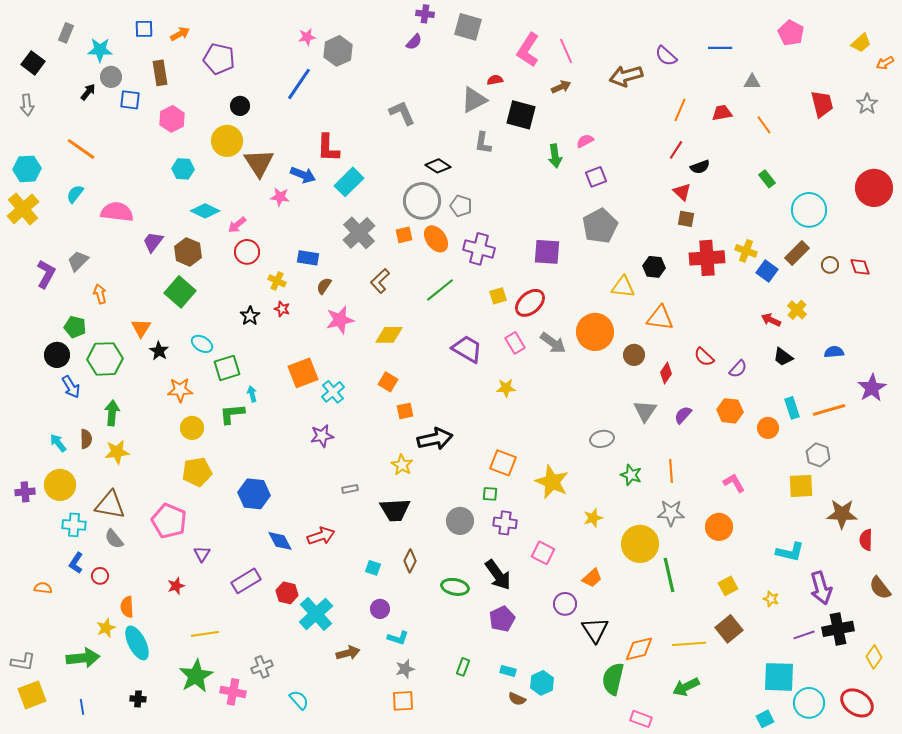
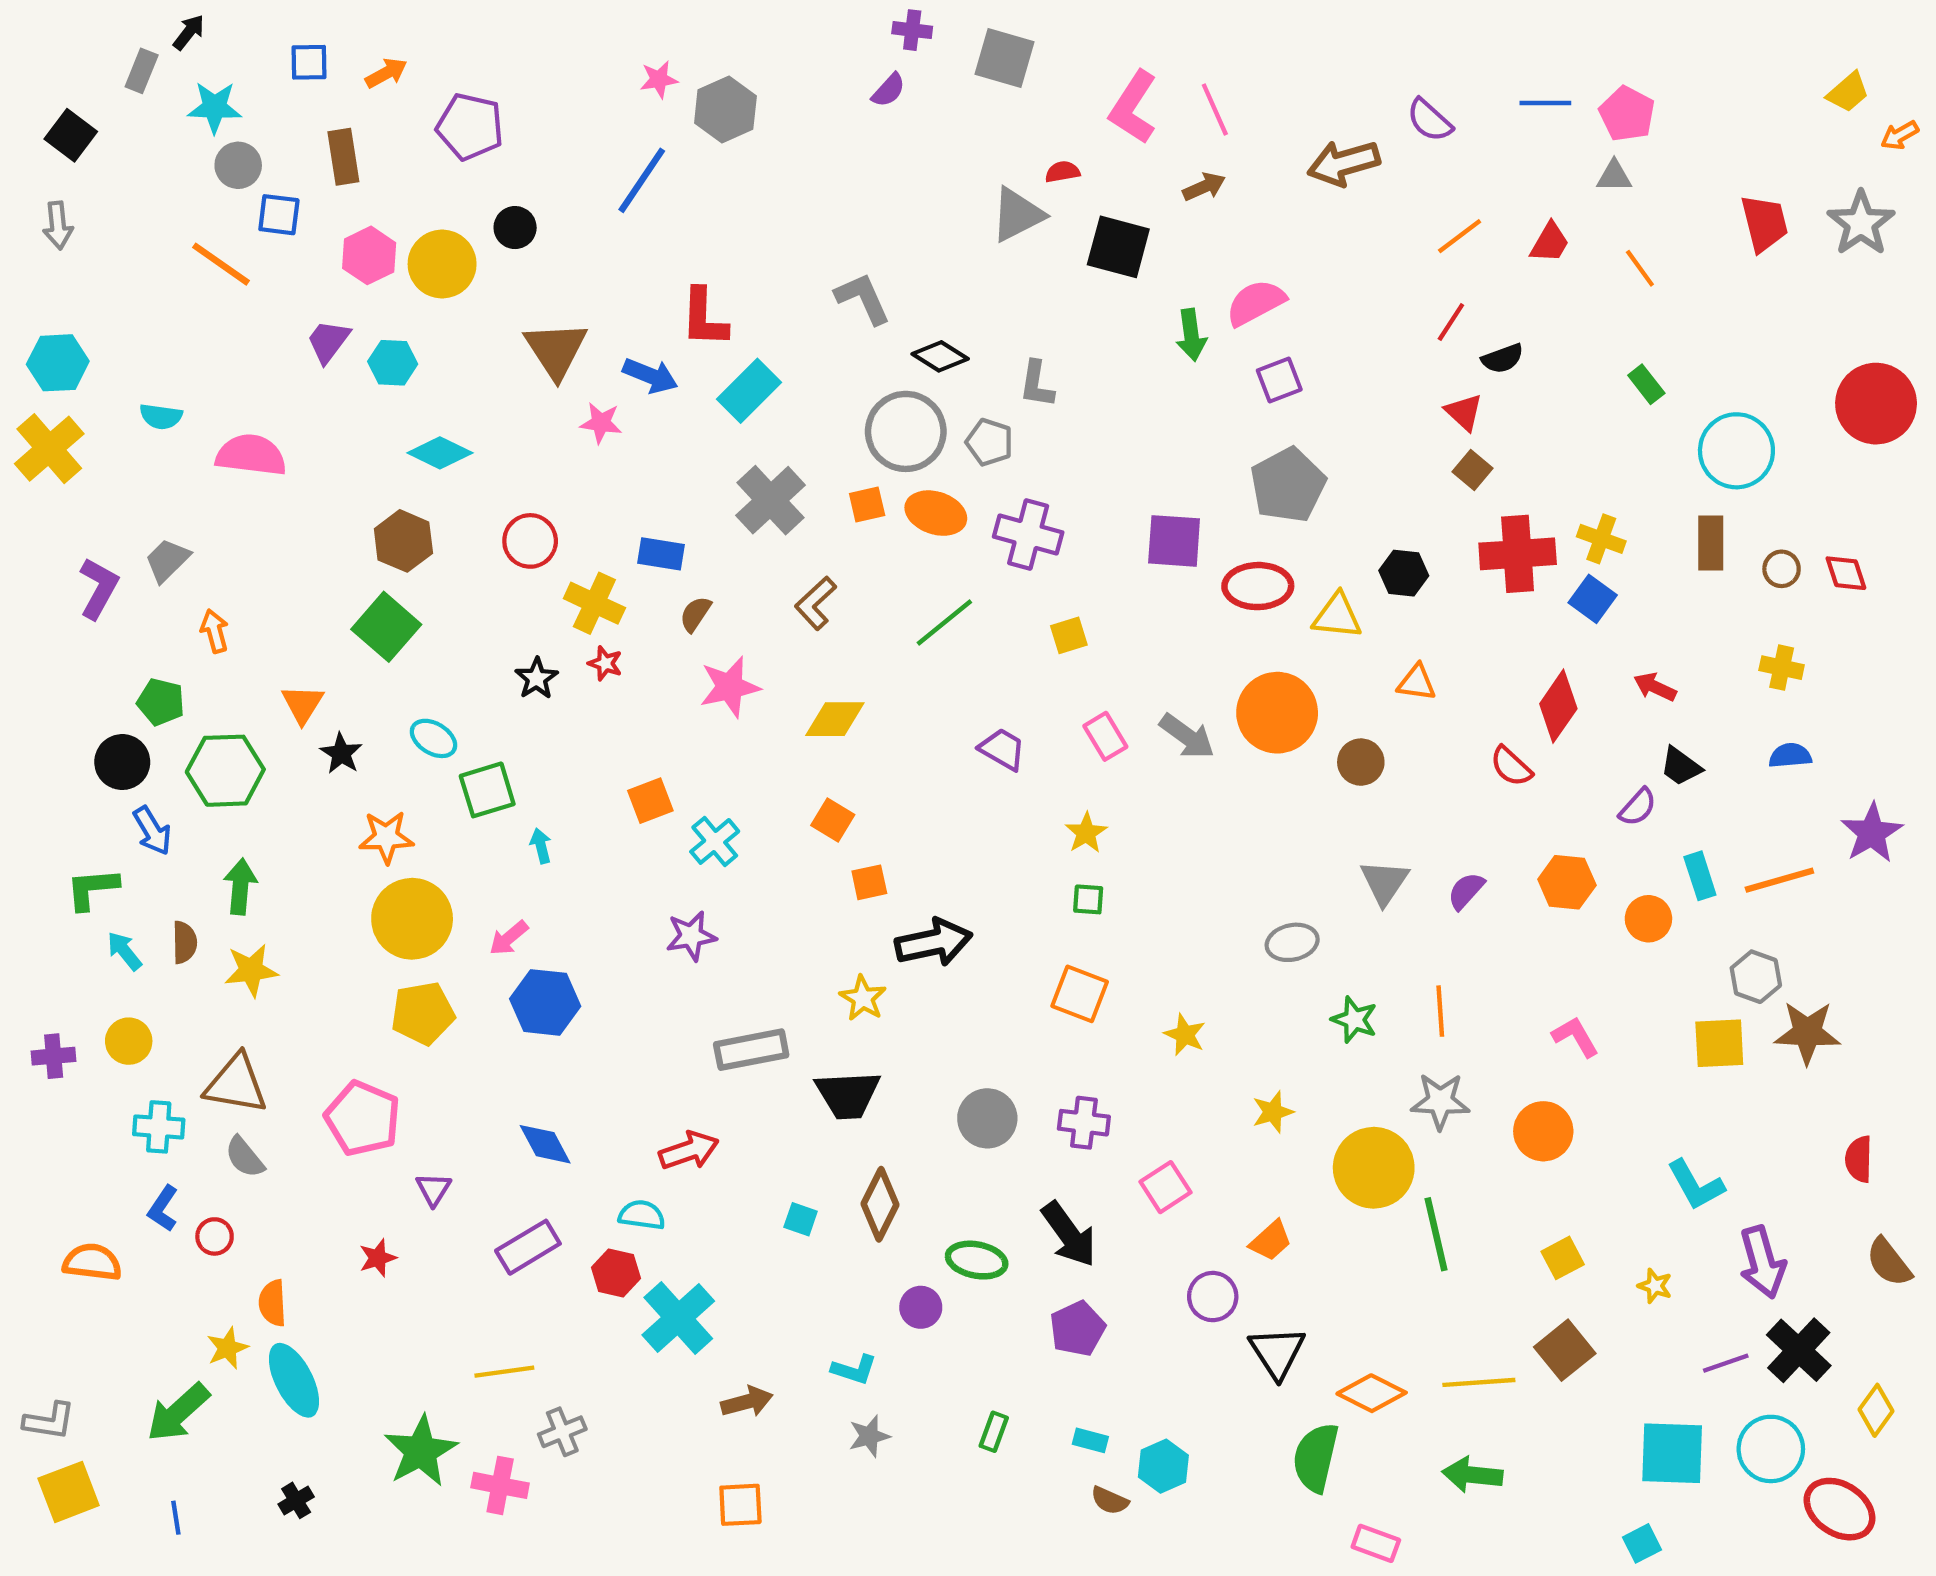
pink pentagon: (791, 33) -> (1627, 114), moved
black arrow: (88, 92) -> (189, 32), moved
gray star: (867, 104) -> (1861, 223), size x1.4
orange line: (680, 110) -> (1460, 236), turned 30
gray L-shape: (402, 113) -> (863, 298), moved
red trapezoid: (722, 113) -> (1550, 243), turned 130
yellow circle: (227, 141) -> (442, 264), moved
pink semicircle: (585, 141) -> (1256, 303), size x1.6
gray L-shape: (483, 143) -> (1037, 384), moved
orange line: (81, 149) -> (221, 264), moved
cyan semicircle: (75, 194) -> (161, 416), turned -120
brown square: (686, 219) -> (1472, 470), turned 30
pink arrow: (237, 225) -> (509, 938), moved
orange ellipse: (436, 239) -> (936, 513), turned -36
purple trapezoid: (153, 242) -> (328, 341), moved
brown rectangle: (797, 253) -> (1711, 543), turned -45
blue square: (767, 271) -> (1593, 599), moved
yellow cross: (277, 281) -> (594, 603), size x1.5
red ellipse: (530, 303) -> (1258, 586), moved, turned 40
yellow cross: (797, 310) -> (1782, 668), moved, turned -30
orange triangle: (660, 318) -> (1417, 683), size x0.7
purple trapezoid: (467, 349) -> (1002, 749), size x0.7
purple semicircle: (738, 369) -> (1638, 807), moved
orange square: (303, 373) -> (650, 801), size x0.7
red diamond: (666, 373) -> (1558, 706), moved, size x1.5
yellow star: (506, 388) -> (1086, 833), turned -30
green L-shape: (232, 414) -> (92, 889), moved
yellow circle: (192, 428) -> (412, 919), size x1.6
yellow star: (552, 482) -> (1185, 1035), size x0.6
yellow circle: (60, 485) -> (129, 1041), size x0.7
gray rectangle: (350, 489) -> (751, 1050), size x2.0
blue hexagon: (254, 494) -> (545, 1002), moved
green square: (490, 494) -> (1088, 899), moved
brown star: (842, 514) -> (1807, 1033), moved
blue diamond: (280, 541) -> (545, 1144), moved
cyan L-shape: (790, 552) -> (1696, 1185), turned 48
pink square: (543, 553) -> (1165, 1187), turned 30
brown diamond: (410, 561) -> (880, 1204), size x1.4
orange semicircle: (43, 588) -> (92, 1262), size x1.5
purple circle: (380, 609) -> (921, 1307), moved
black cross: (838, 629) -> (1799, 1350), turned -36
yellow line: (205, 634) -> (504, 1372), moved
orange diamond: (639, 649) -> (1372, 1393), turned 40
green arrow: (83, 658) -> (178, 1412), turned 144
green arrow: (686, 687) -> (1472, 1475), turned 32
black cross: (138, 699) -> (296, 1500), turned -35
cyan semicircle: (299, 700) -> (642, 1215), moved, turned -40
orange square: (403, 701) -> (740, 1505), moved
cyan circle: (809, 703) -> (1771, 1449), moved

